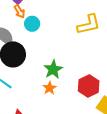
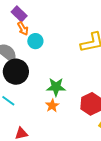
green star: (53, 69) -> (56, 87), turned 30

